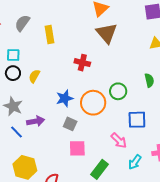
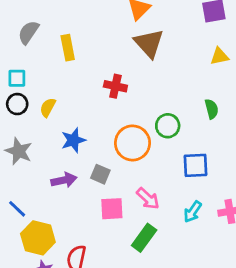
blue star: (65, 98) -> (73, 140), moved
purple arrow: (36, 121) -> (64, 180), moved
blue line: (17, 132) -> (17, 209), moved
pink arrow: (119, 140) -> (148, 199), moved
cyan arrow: (135, 162) -> (193, 212), moved

